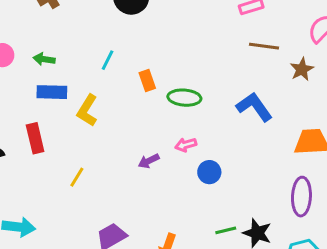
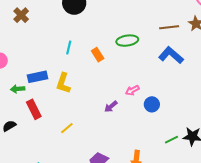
brown line: (264, 46) -> (169, 27), moved
green arrow: (44, 59) -> (18, 89), moved
green ellipse: (184, 98) -> (127, 41), moved
yellow line: (77, 177) -> (67, 128), turned 32

